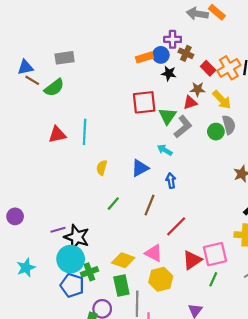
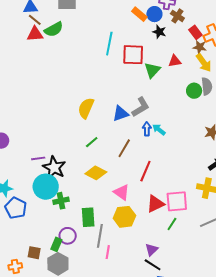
orange rectangle: (144, 57) -> (139, 14), turned 49
brown star: (198, 89) -> (200, 47), moved
gray L-shape: (183, 127) -> (141, 107), moved
cyan line: (85, 132) -> (109, 44), moved
red triangle: (57, 135) -> (35, 34), moved
cyan arrow: (165, 150) -> (159, 130), moved
yellow semicircle: (102, 168) -> (86, 108), size x1.5
red line: (176, 226) -> (145, 171), turned -30
yellow diamond: (123, 260) -> (96, 173), moved
blue pentagon: (72, 285) -> (16, 208), moved

